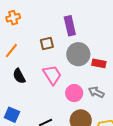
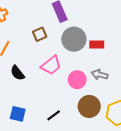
pink trapezoid: (52, 75) -> (51, 65), turned 95

